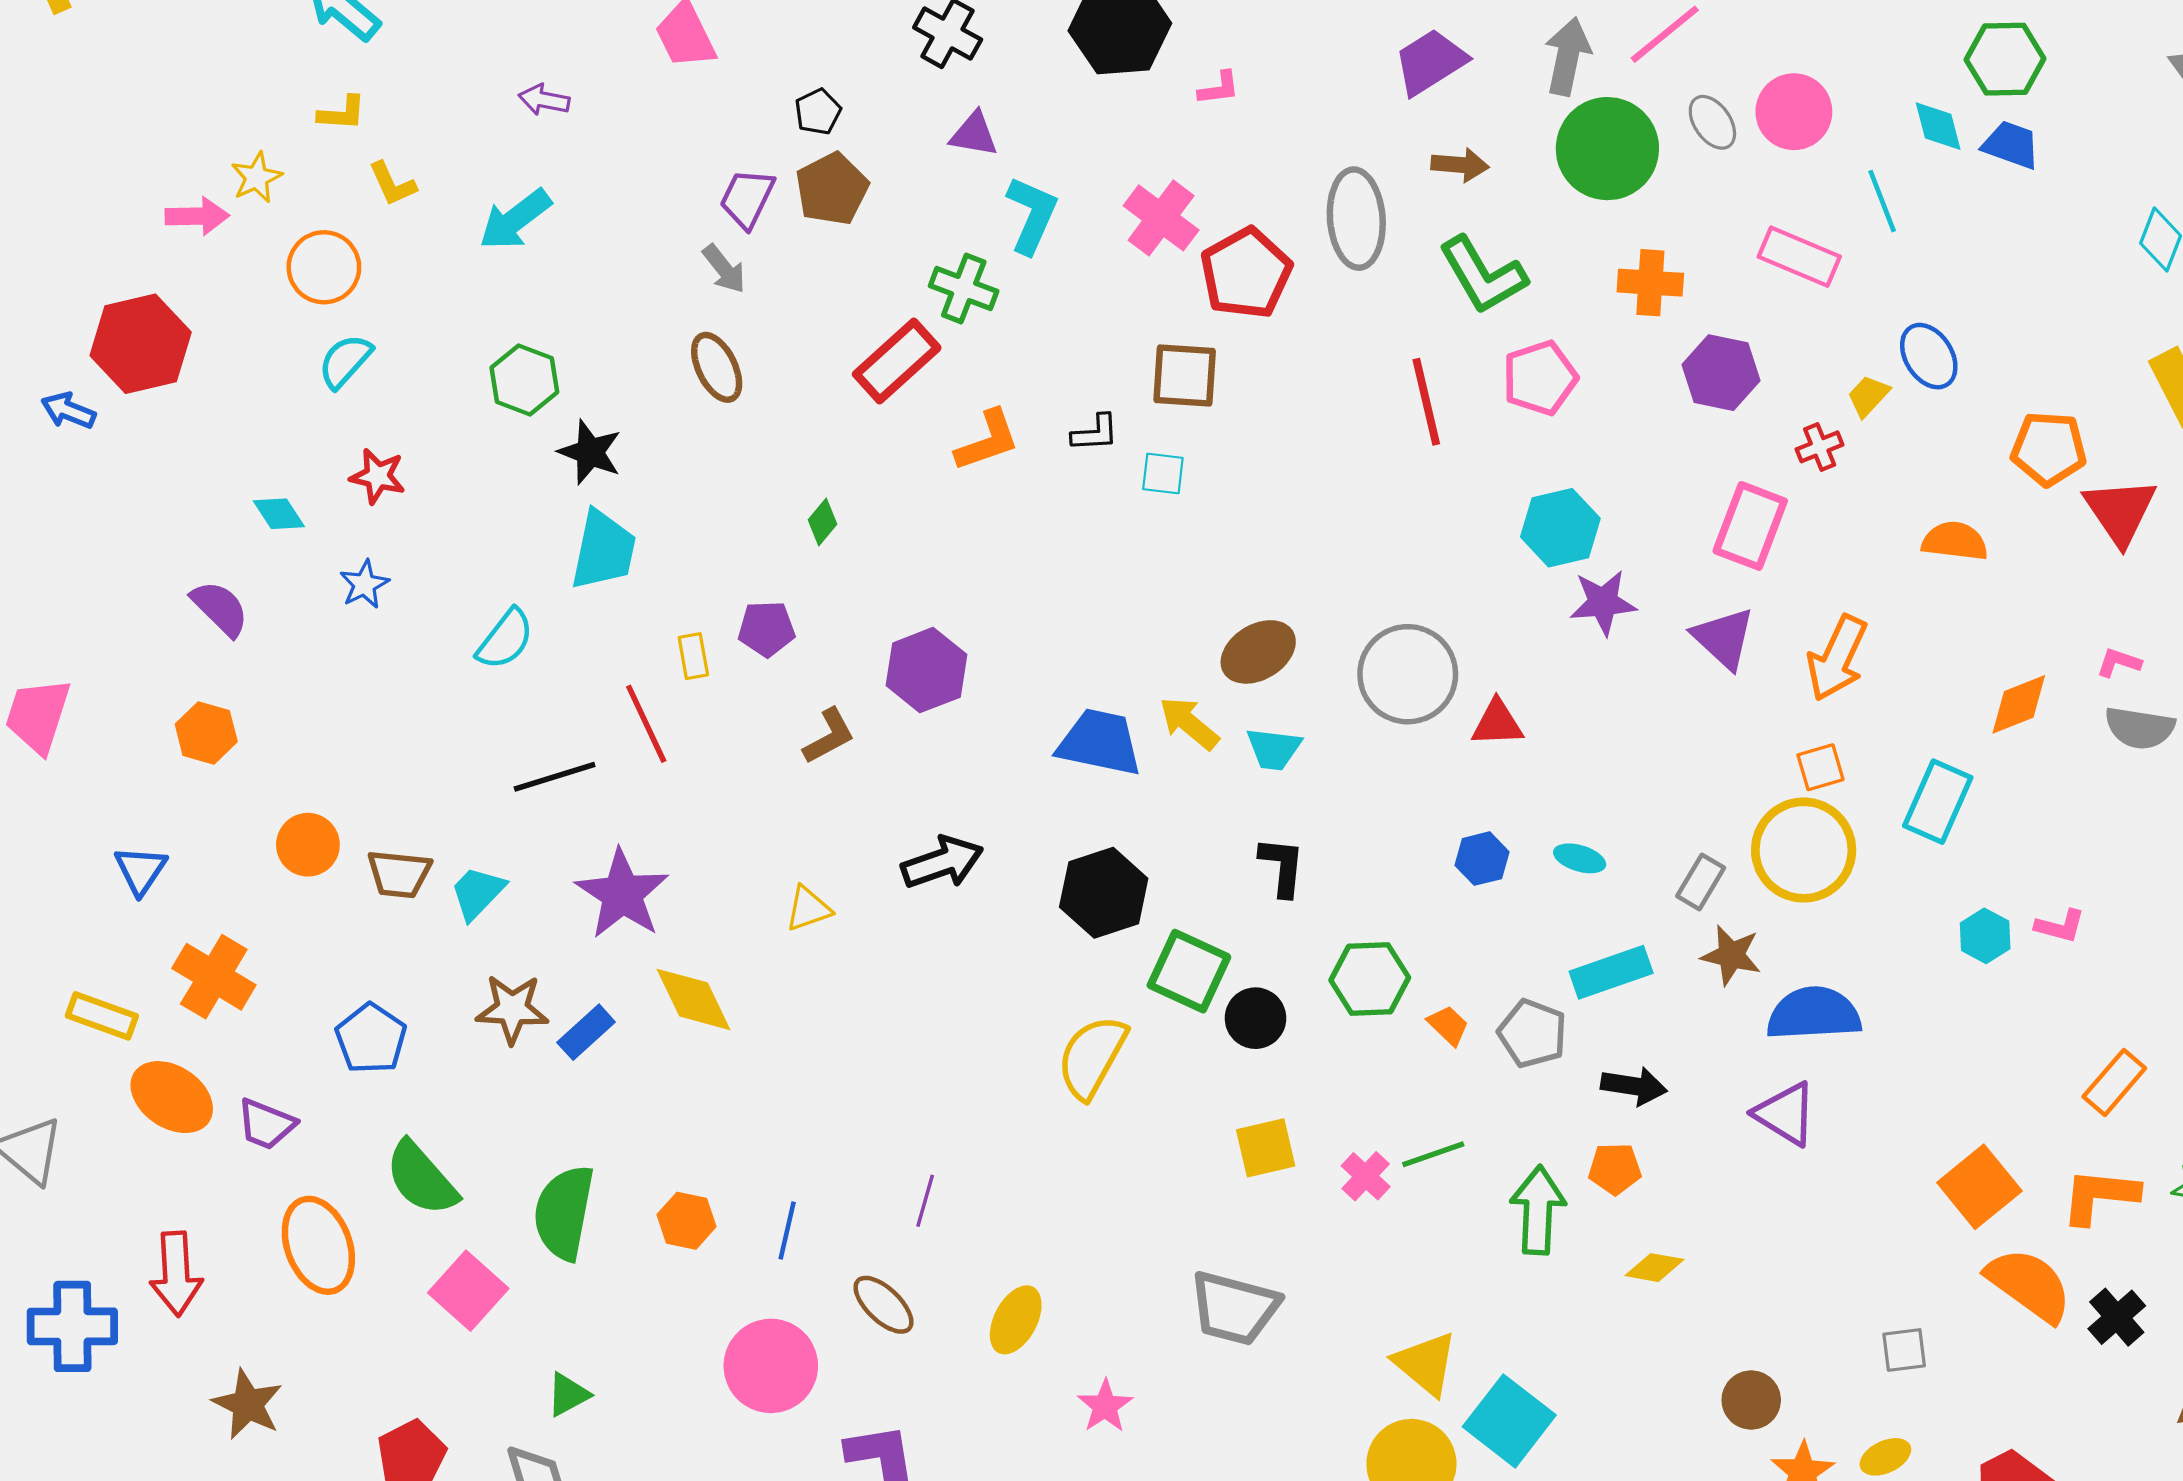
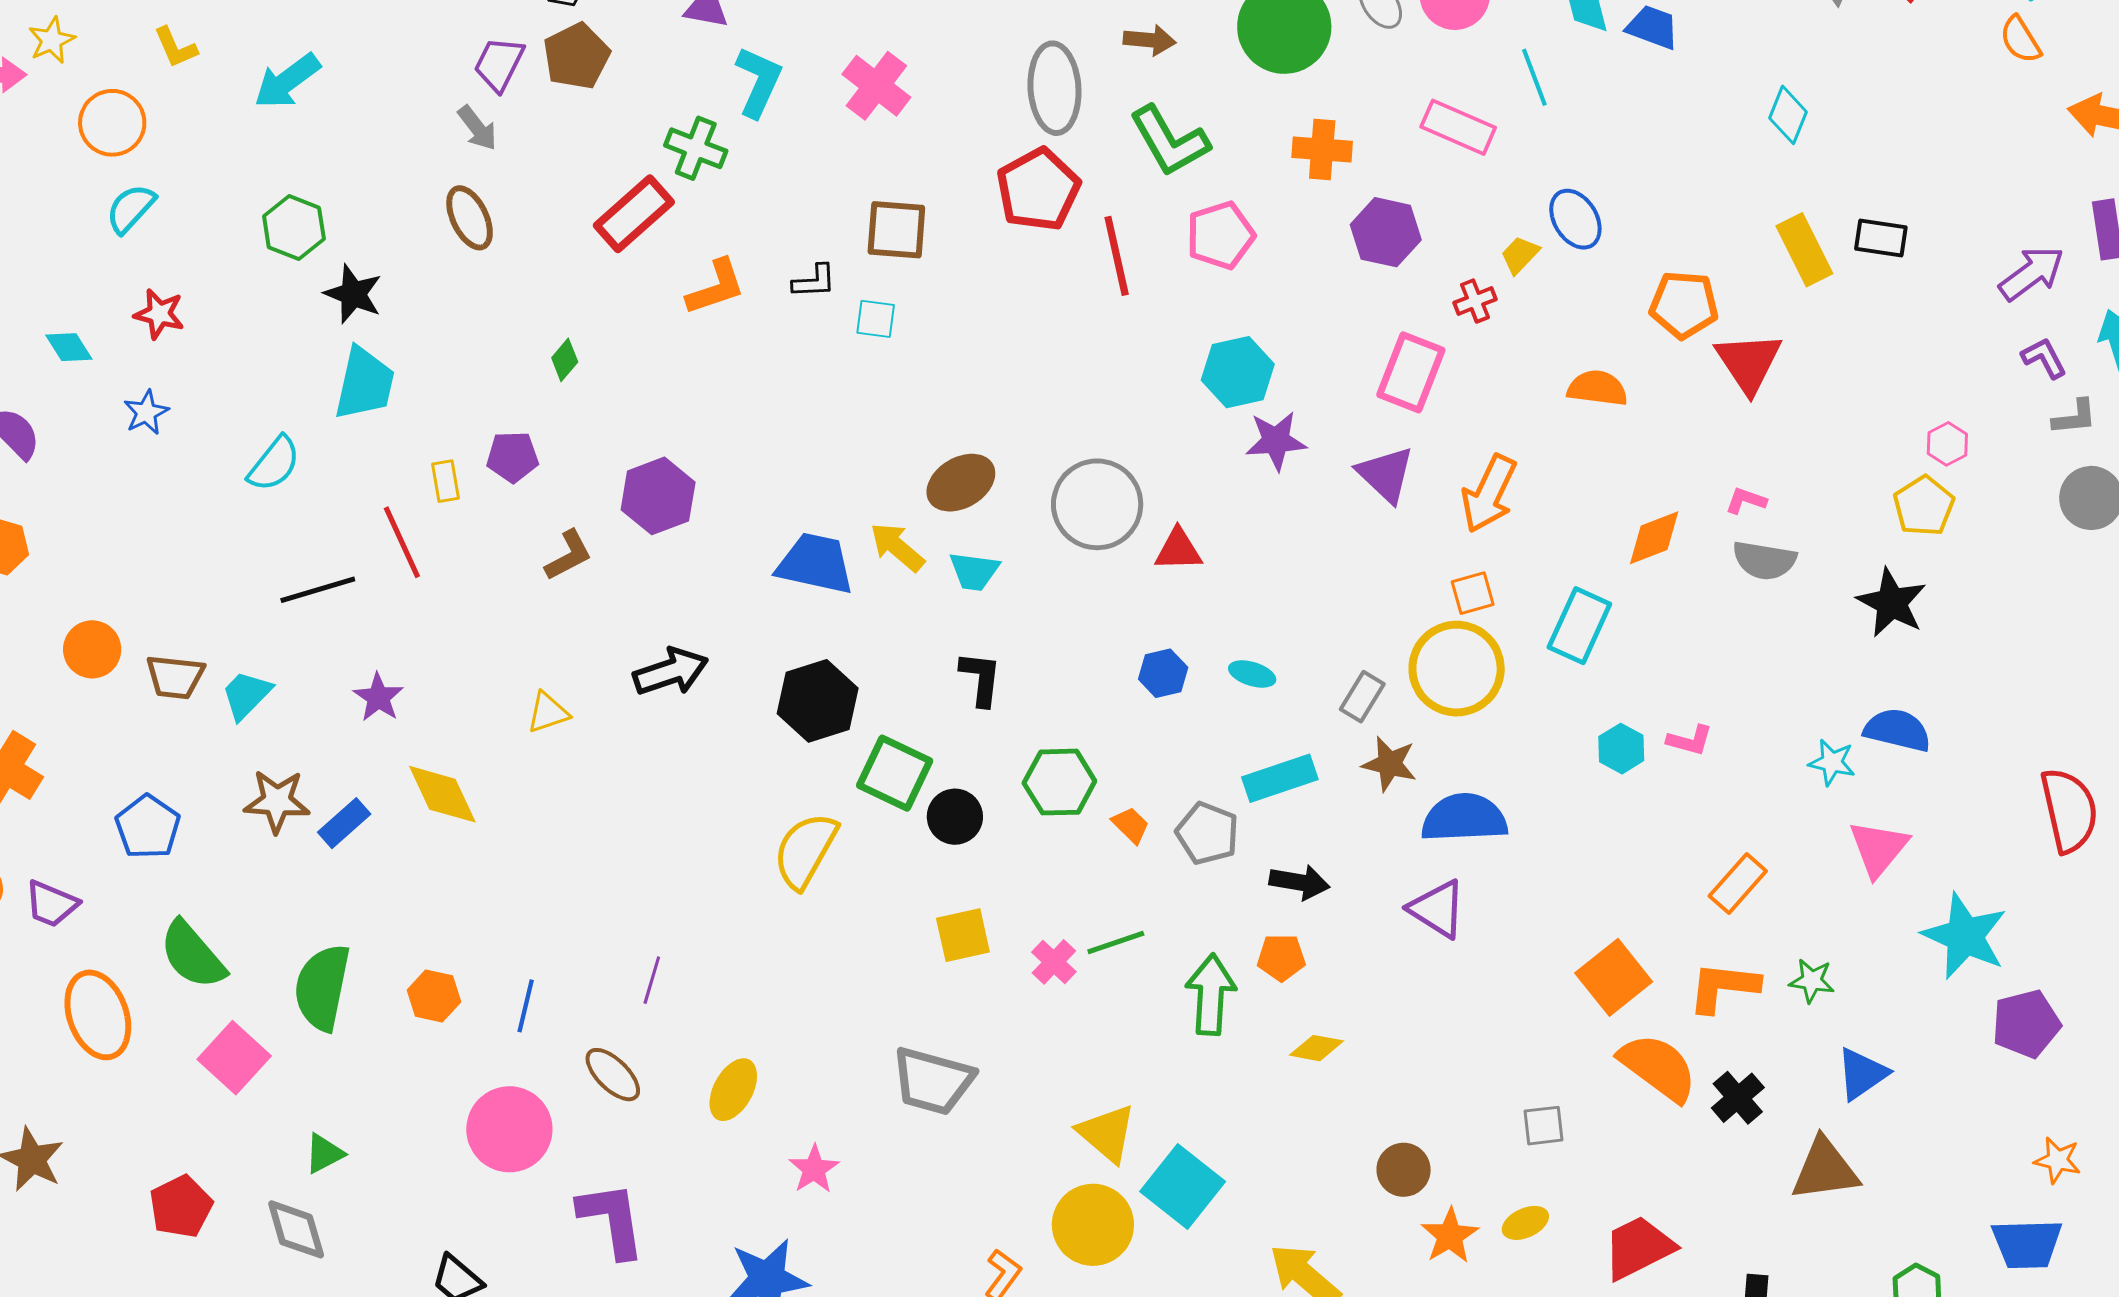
red pentagon: (1246, 273) -> (1038, 190), moved
purple star: (622, 894) -> (378, 697), size x0.6

